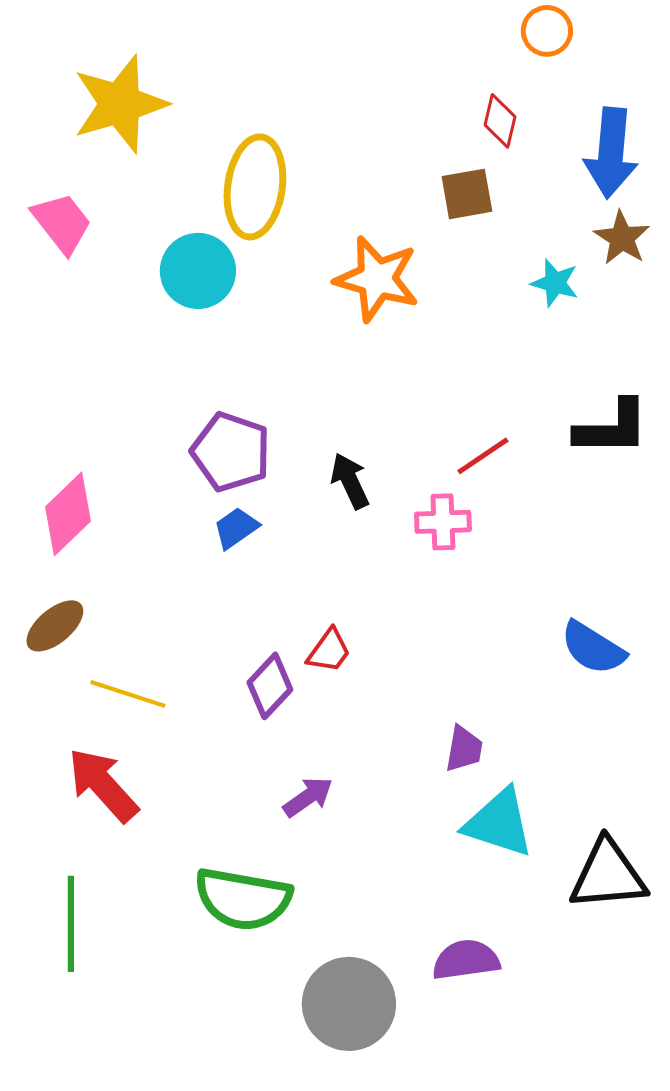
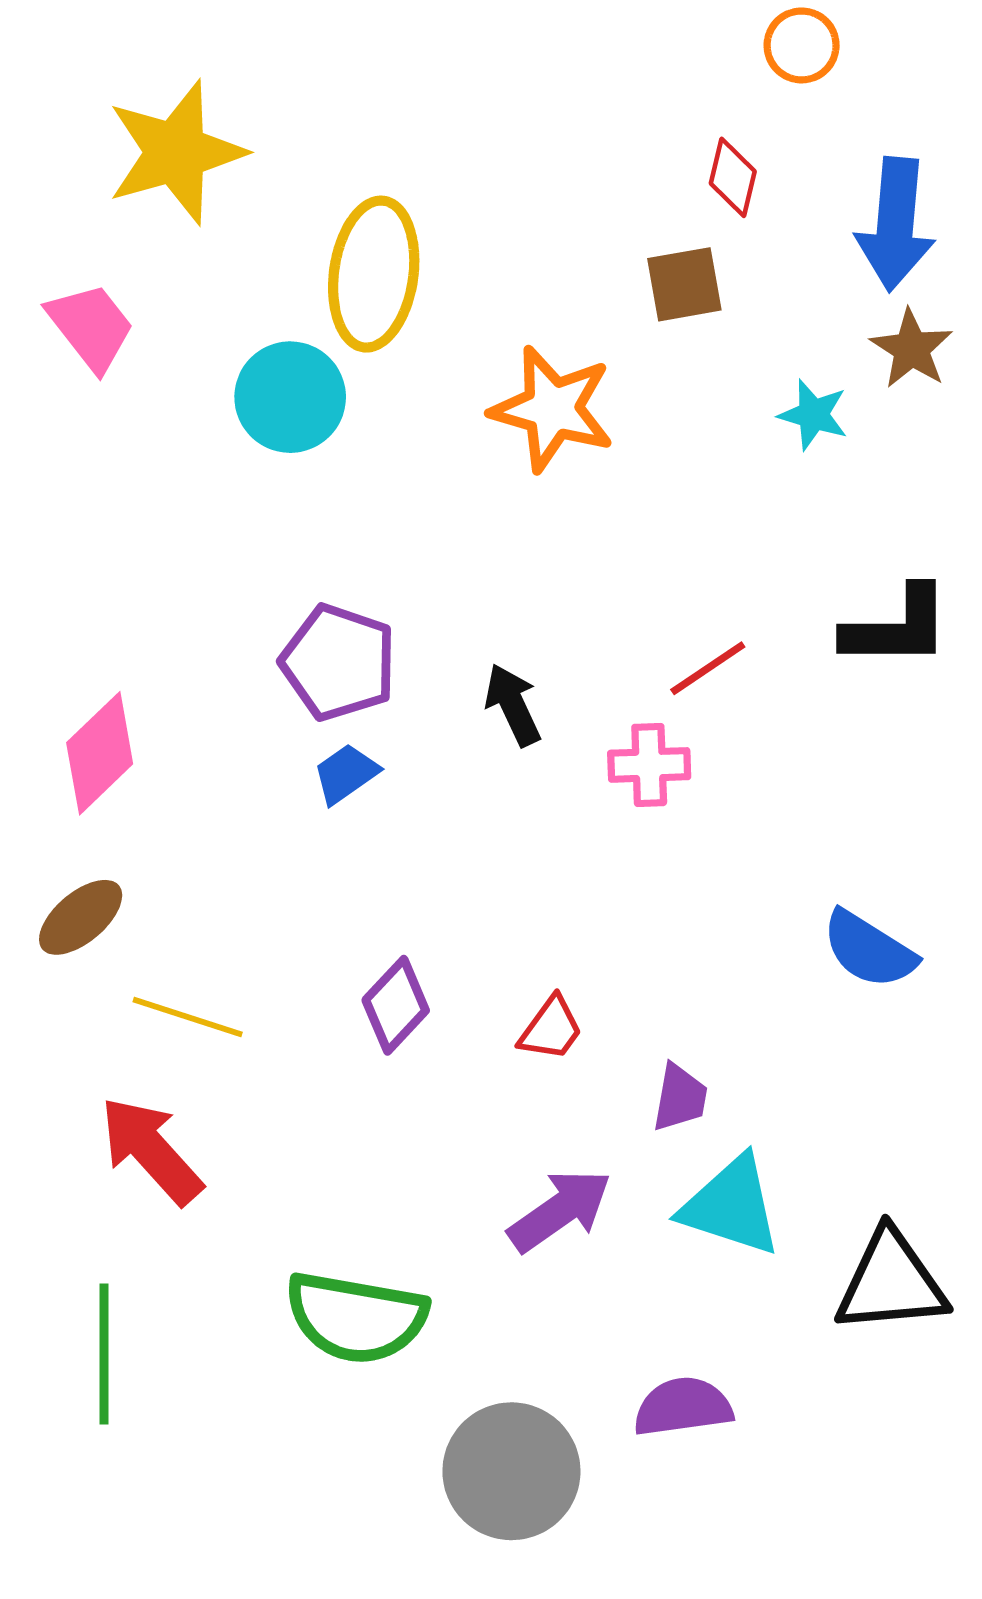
red trapezoid: (329, 651) -> (551, 1029), moved
purple arrow: (308, 797) -> (560, 1210), moved, size x1.4

